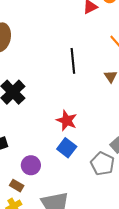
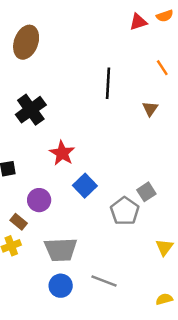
red star: (67, 120) -> (62, 153), moved

